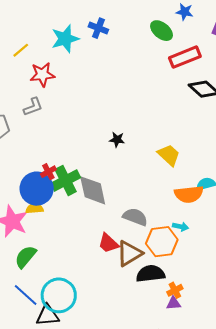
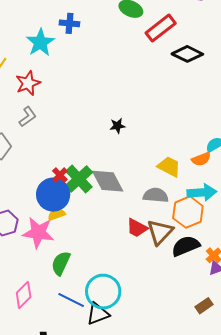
yellow trapezoid: (169, 155) -> (169, 167), moved
orange semicircle: (189, 194) -> (201, 159), size x0.7
cyan arrow: (180, 227) -> (202, 192), size x1.8

